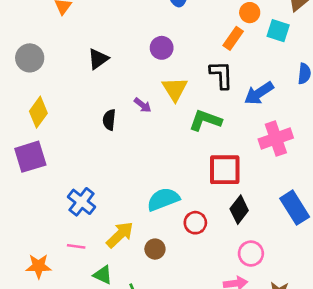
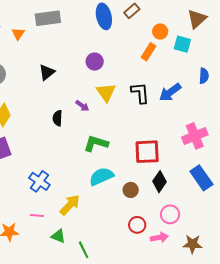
black L-shape: (221, 75) -> (140, 93), moved
green L-shape: (205, 120) -> (96, 144), moved
pink cross: (276, 138) -> (195, 136), moved
red circle: (195, 223) -> (137, 225), moved
brown circle: (155, 249) -> (131, 190), moved

